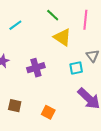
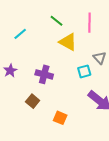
purple cross: (36, 68) -> (44, 74), turned 36
brown square: (15, 106) -> (33, 101), moved, turned 32

